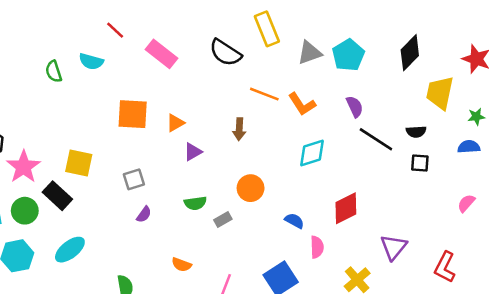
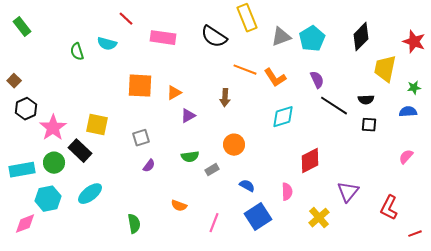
pink rectangle: (161, 54) -> (163, 38), turned -30
blue semicircle: (294, 221) -> (247, 186), moved

